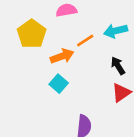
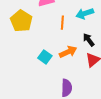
orange line: (85, 40) -> (62, 23), turned -48
orange arrow: (62, 56) -> (68, 52), moved

